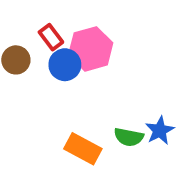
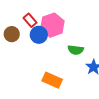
green semicircle: (129, 137) -> (76, 50), moved

